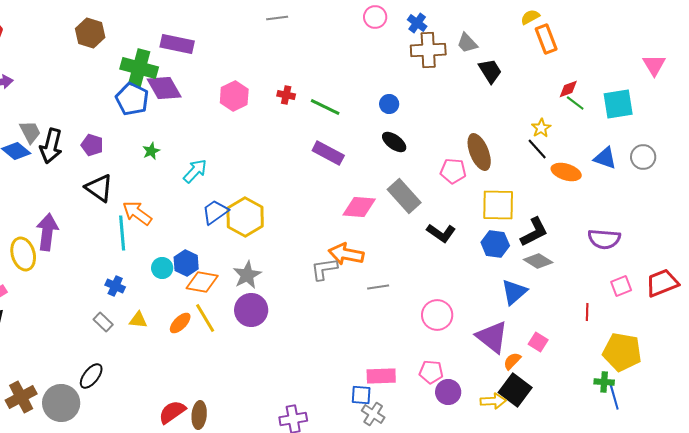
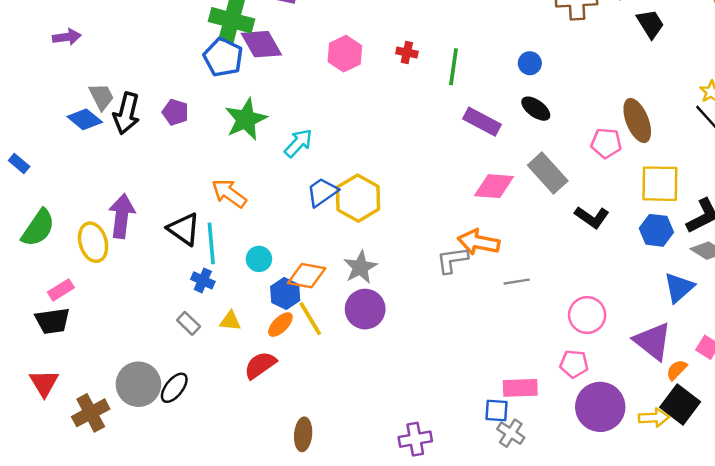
green line: (325, 107) -> (453, 67), turned 72
green star: (151, 151) -> (246, 119), size x2.0
purple rectangle: (328, 153) -> (482, 122), moved
black triangle: (99, 188) -> (184, 229), moved
cyan line: (122, 233) -> (211, 243), moved
blue hexagon: (186, 263) -> (285, 294), moved
pink pentagon: (431, 372) -> (574, 364), moved
purple circle: (448, 392) -> (600, 407), size x1.6
gray circle: (61, 403) -> (138, 384), moved
red semicircle: (172, 412) -> (260, 365), moved

